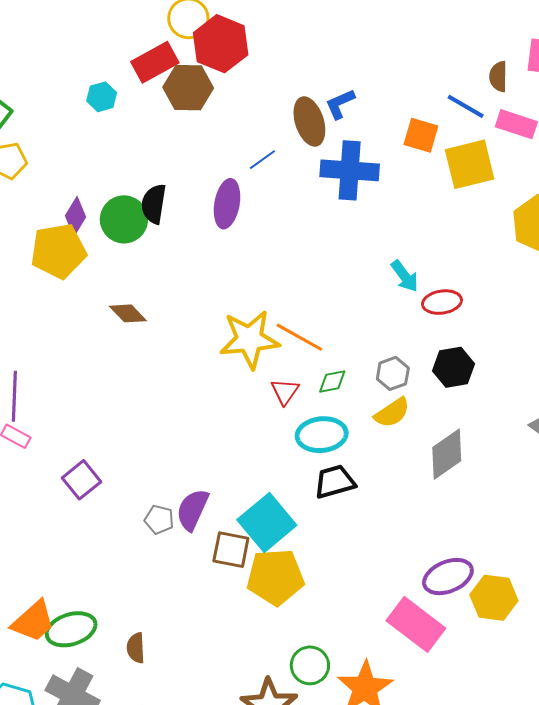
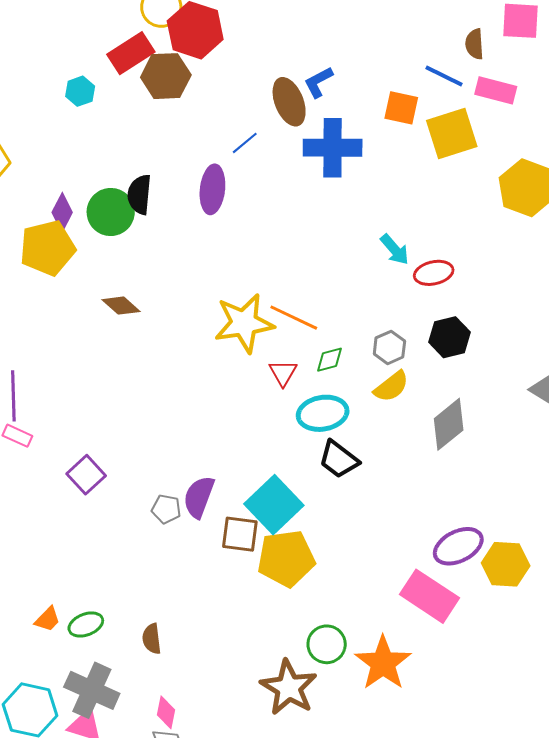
black trapezoid: (335, 482) -> (339, 459), turned -123
orange trapezoid: (33, 621) -> (48, 619), size x0.6
green ellipse: (71, 629) -> (86, 625), size x0.7

